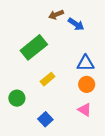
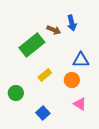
brown arrow: (56, 15) -> (54, 30), moved, turned -136
blue arrow: (76, 24) -> (72, 23), turned 42
orange circle: (87, 84) -> (72, 80), moved

